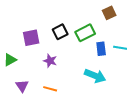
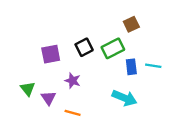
brown square: (109, 13) -> (131, 24), moved
green triangle: (10, 60) -> (28, 89), moved, turned -40
purple triangle: (22, 86) -> (48, 98), moved

